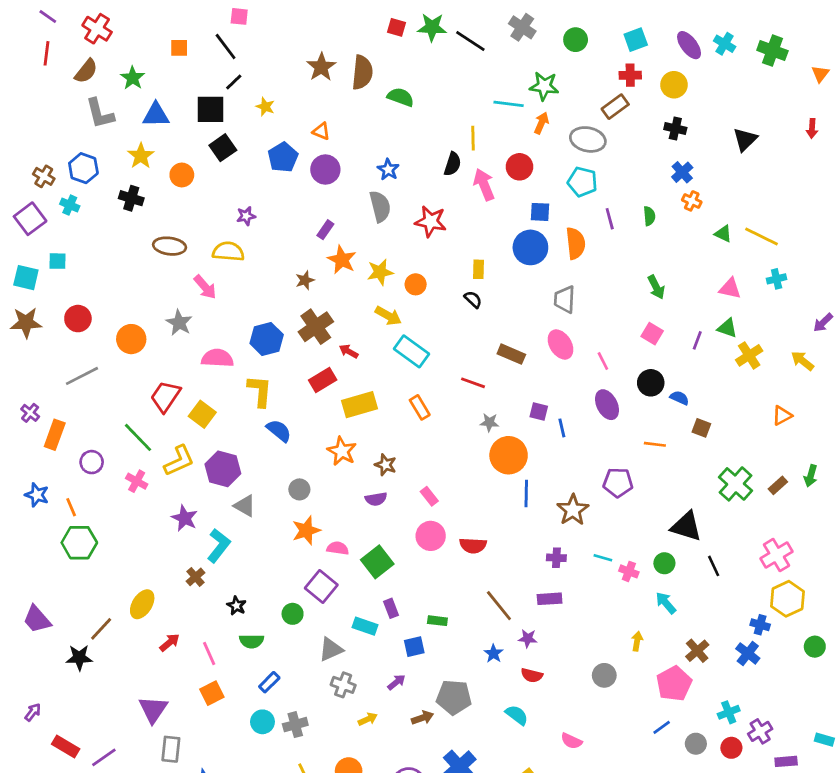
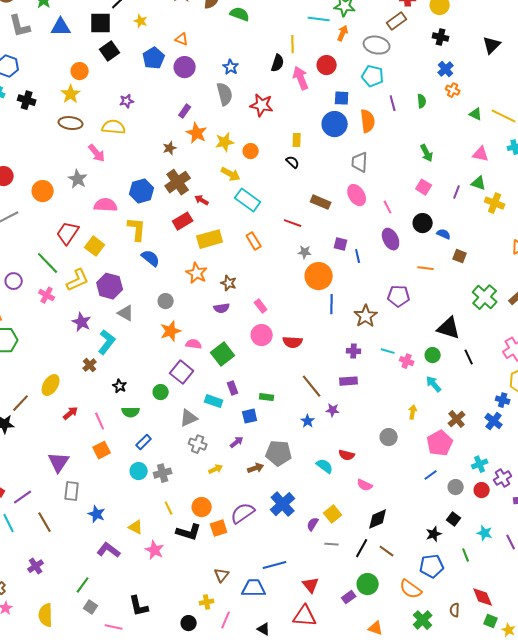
yellow star: (141, 156) -> (71, 94), moved
black cross: (131, 198) -> (27, 100), moved
yellow cross: (749, 355) -> (495, 203), turned -36
red semicircle: (532, 675) -> (347, 455), moved

